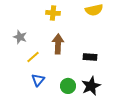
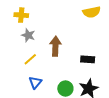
yellow cross: (53, 13) -> (21, 15), moved
gray star: (20, 37) -> (28, 35), moved

